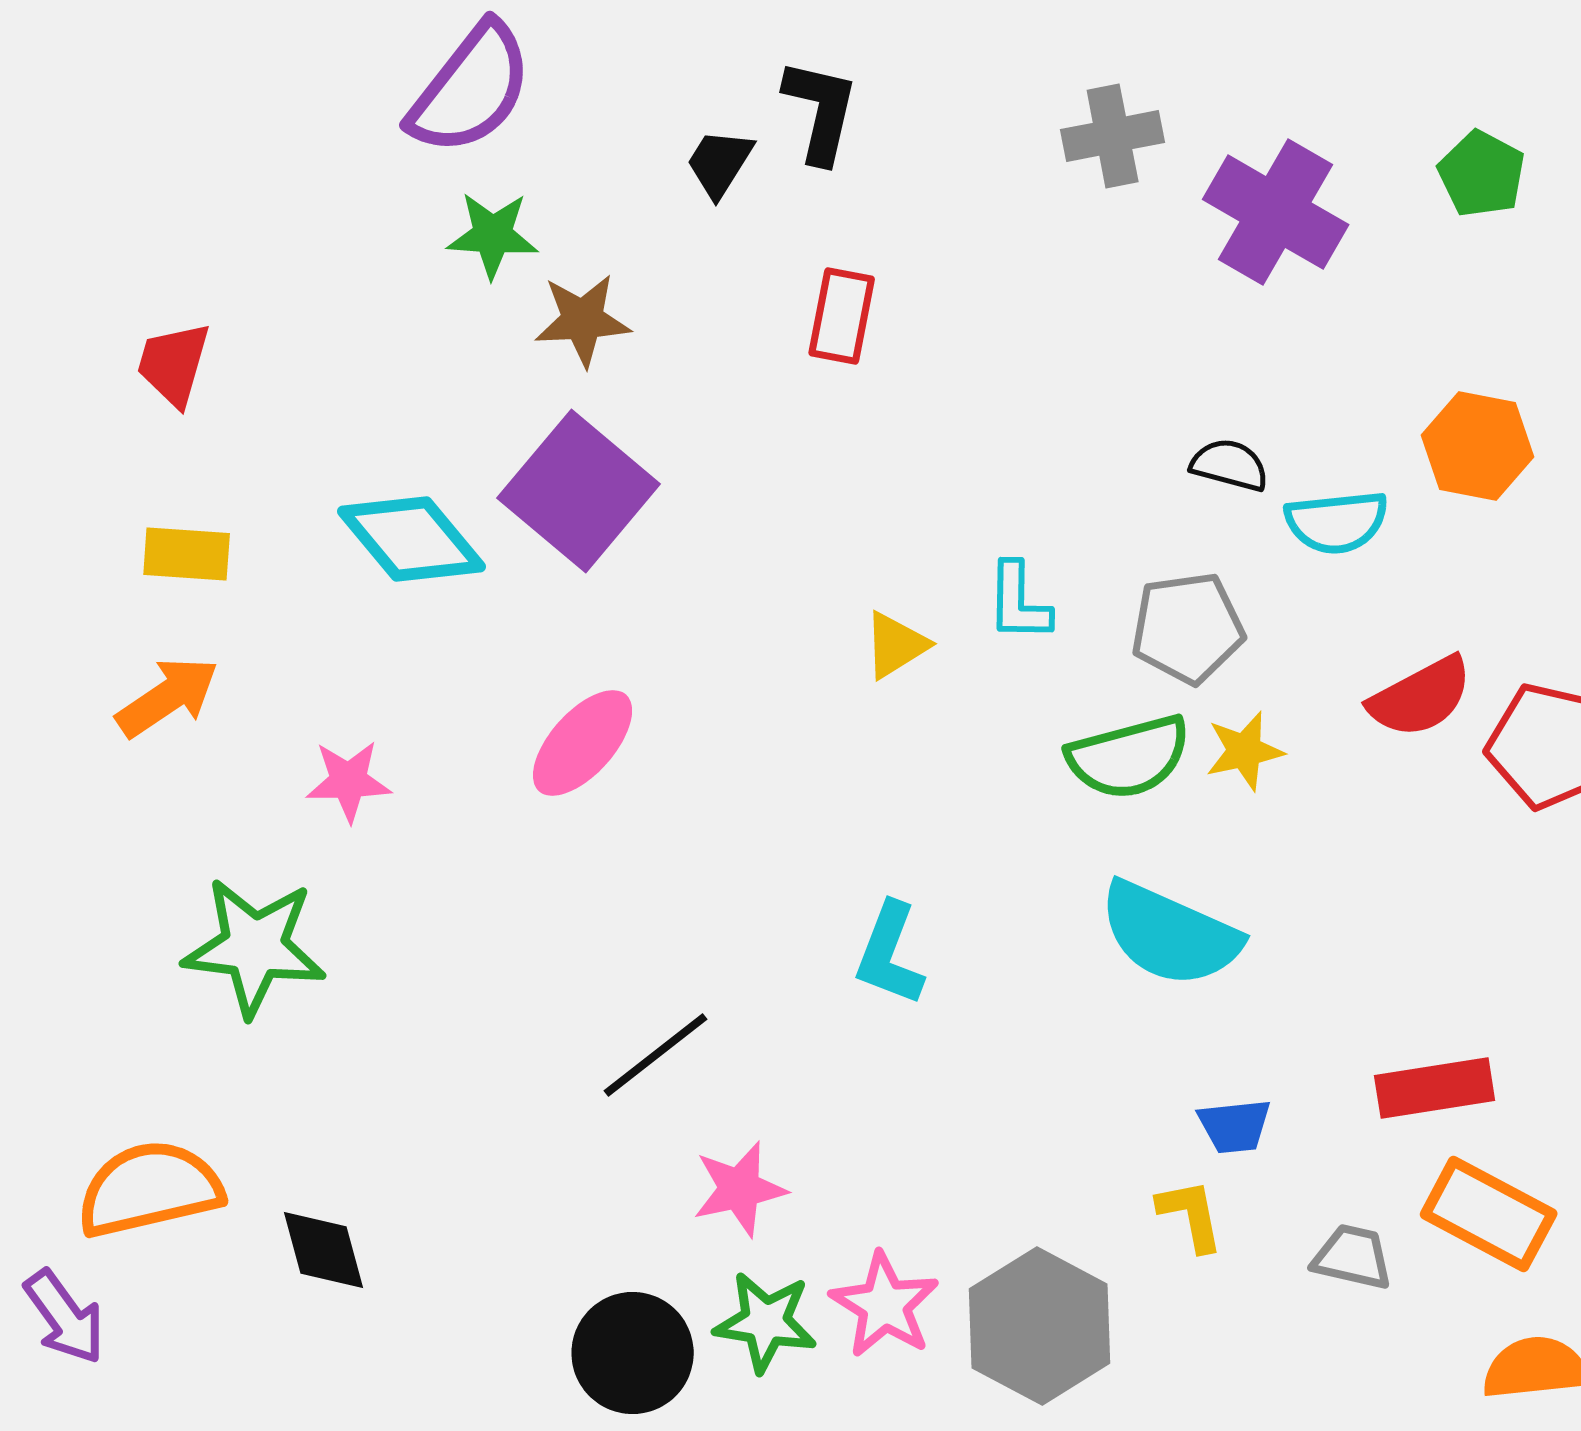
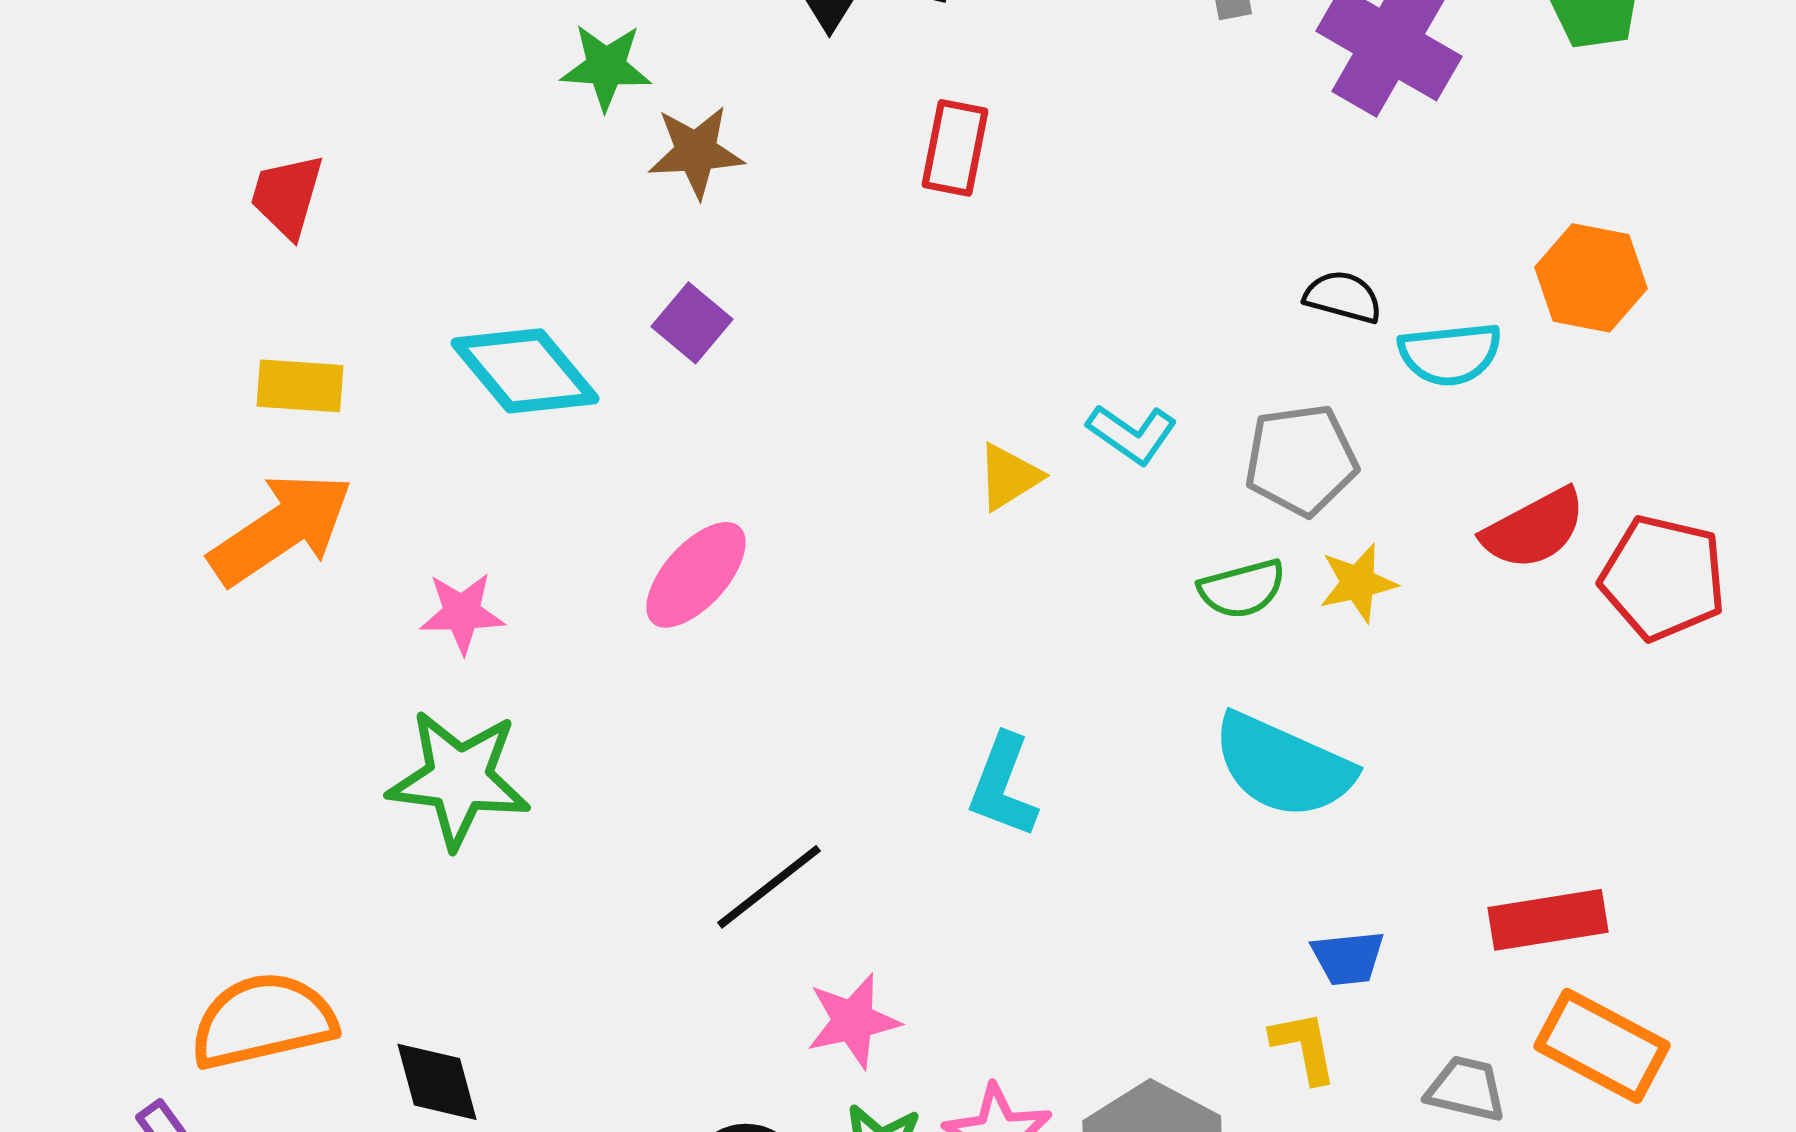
purple square: (579, 491) -> (692, 323), size x0.5
cyan L-shape: (1019, 602) -> (1132, 434), turned -56
orange arrow: (168, 697) -> (281, 529), size x1.4
green semicircle: (1129, 757) -> (1242, 589), size x0.7
green star: (255, 947) -> (459, 779), moved

